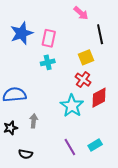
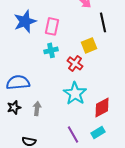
red cross: (83, 80) -> (75, 63), moved
red diamond: (99, 98) -> (102, 107), moved
black star: (10, 128) -> (14, 107), moved

